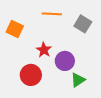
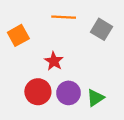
orange square: (15, 29) -> (18, 35), turned 36
purple circle: (65, 61) -> (68, 93), moved

